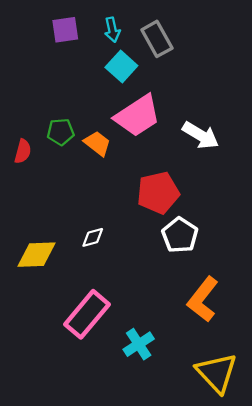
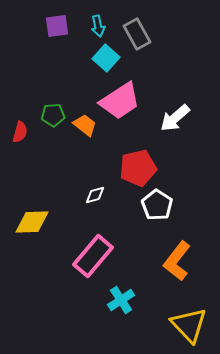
white arrow: (201, 135) -> (175, 118), turned 108
white diamond: (93, 237) -> (95, 195), moved
pink rectangle: (87, 314) -> (93, 256), moved

